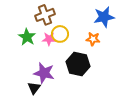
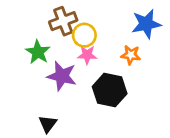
yellow circle: (60, 34) -> (84, 35), moved
pink star: (49, 39) -> (87, 55), moved
purple star: (44, 73) -> (62, 76), moved

